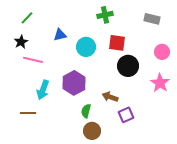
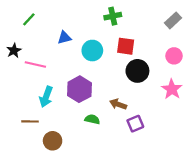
gray rectangle: (152, 19) -> (173, 20), moved, turned -56
black star: (21, 42) -> (14, 51), moved
green semicircle: (86, 111) -> (92, 119), turned 88
brown circle: (92, 131) -> (53, 141), moved

